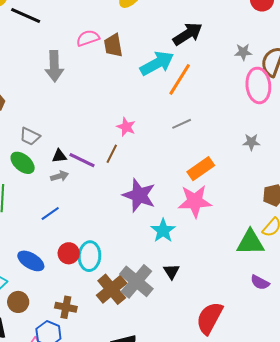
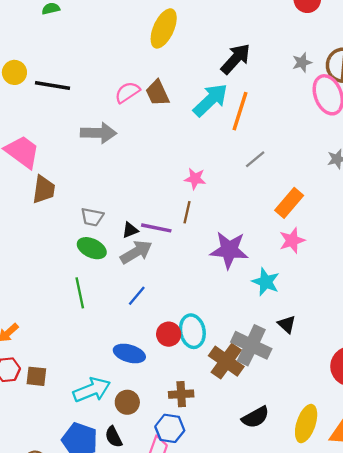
gray arrow: (54, 66) -> (99, 133), turned -72
gray arrow: (60, 176) -> (136, 252), size x1.6
pink star: (195, 201) -> (292, 240), size x0.7

